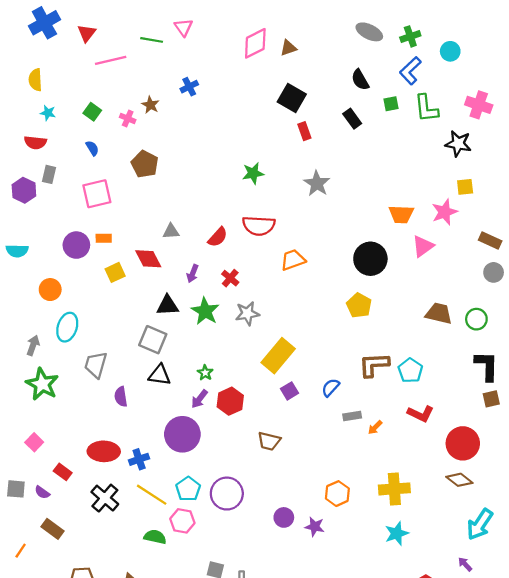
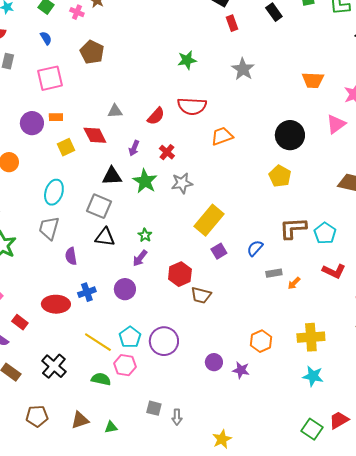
orange trapezoid: (401, 214) -> (313, 80), moved
cyan ellipse: (67, 327) -> (54, 192), moved
red hexagon: (230, 401) -> (180, 274), moved
purple circle: (182, 434) -> (125, 289), size x0.7
blue cross: (139, 459) -> (87, 292), moved
black cross: (105, 498) -> (54, 366), moved
cyan star: (397, 533) -> (313, 376), turned 30

